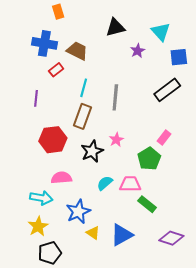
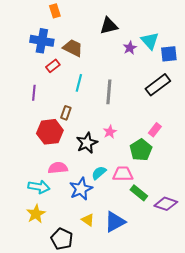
cyan triangle: (161, 32) -> (150, 41), moved
brown rectangle: (83, 116) -> (66, 113), moved, size x0.6
blue star: (78, 212) -> (81, 189), moved
purple diamond: (171, 238) -> (166, 204), moved
black pentagon: (50, 253) -> (62, 239), moved, turned -30

